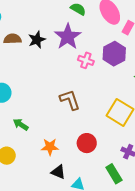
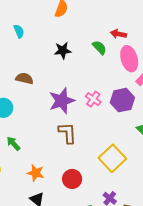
purple star: (68, 37) -> (62, 101), moved
brown semicircle: (12, 39) -> (24, 78), moved
black star: (37, 40) -> (63, 50), moved

